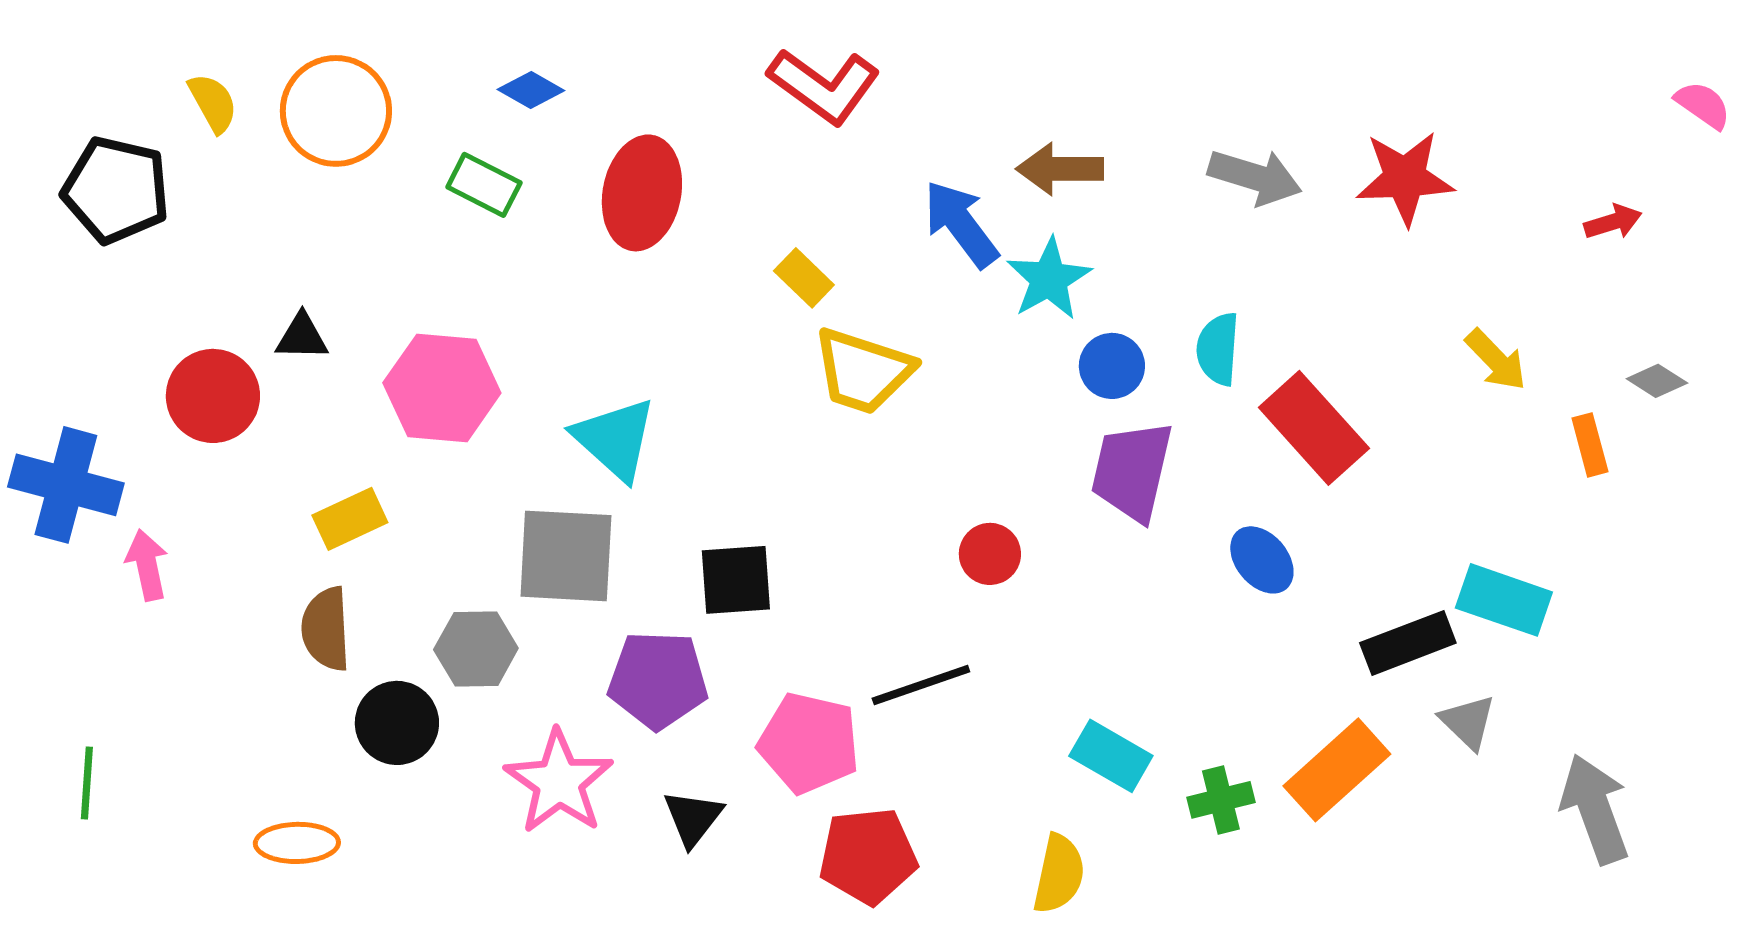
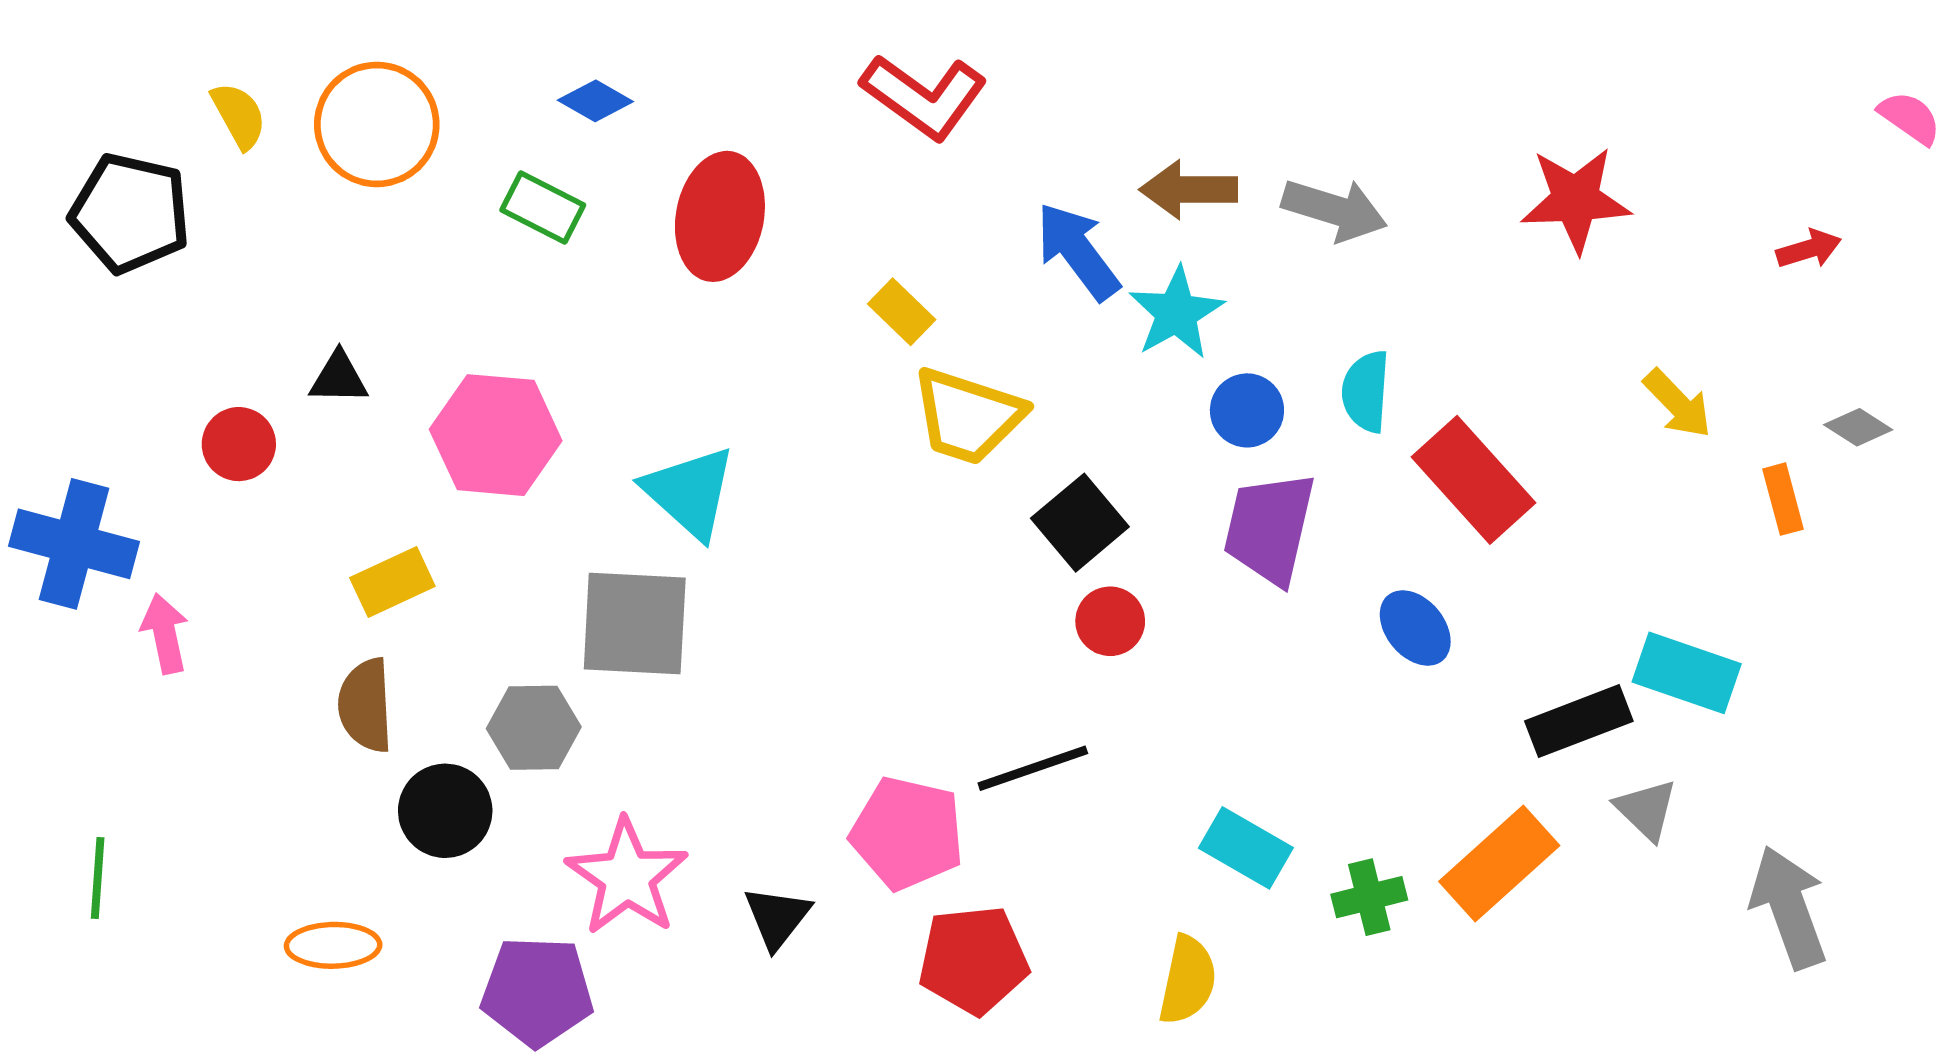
gray arrow: (1255, 177) -> (1334, 210), moved
red circle: (213, 396) -> (239, 444), size x0.7
black square: (736, 580) -> (1080, 523), moved, turned -36
purple pentagon: (658, 680) -> (537, 991), moved

